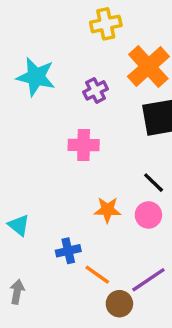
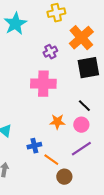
cyan star: (36, 77) -> (15, 24), moved, turned 30
pink cross: (84, 145) -> (43, 84), size x1.4
purple line: (148, 280) -> (81, 149), moved

